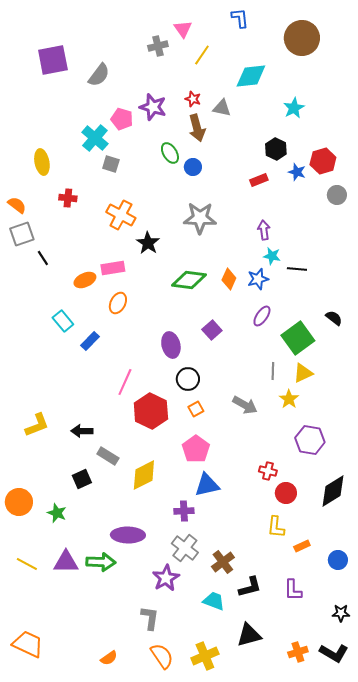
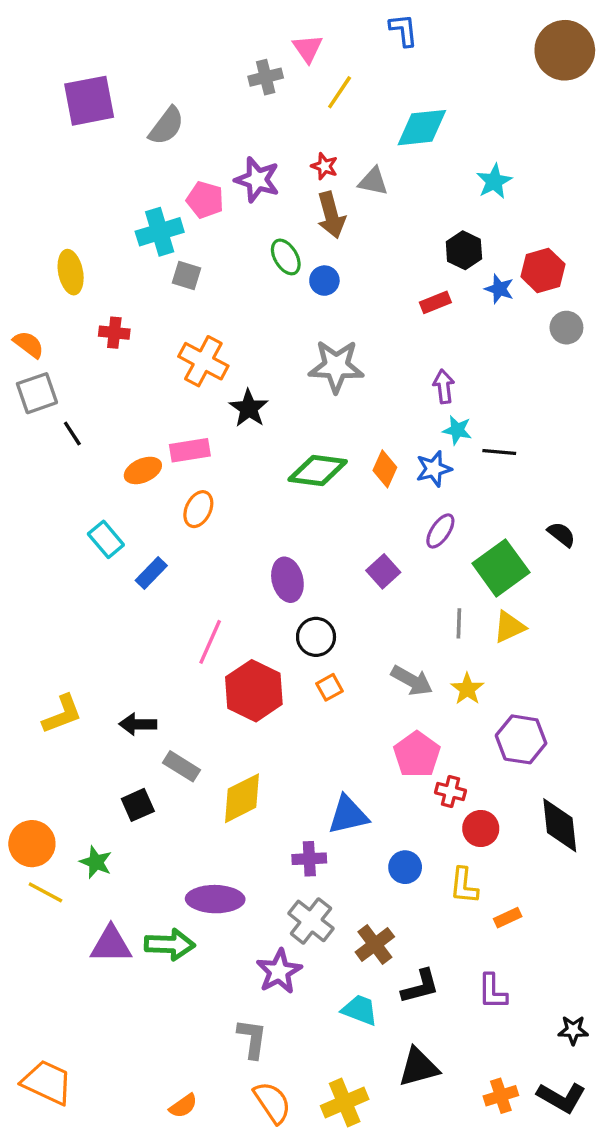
brown circle: (302, 38) -> (565, 50), moved
cyan cross: (95, 138) -> (160, 232), turned 32
purple square: (212, 330) -> (383, 571), moved
yellow star: (289, 399) -> (467, 689), moved
pink pentagon: (196, 449) -> (417, 755), moved
black diamond: (333, 491) -> (560, 825), turned -64
blue circle: (338, 560) -> (405, 867), moved
yellow line: (27, 564) -> (45, 892), moved

